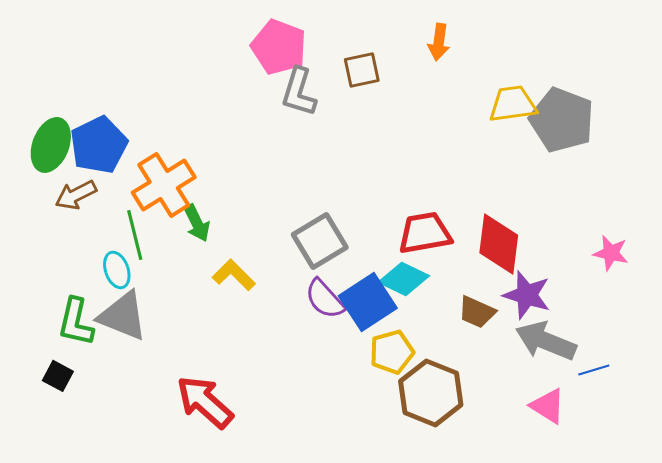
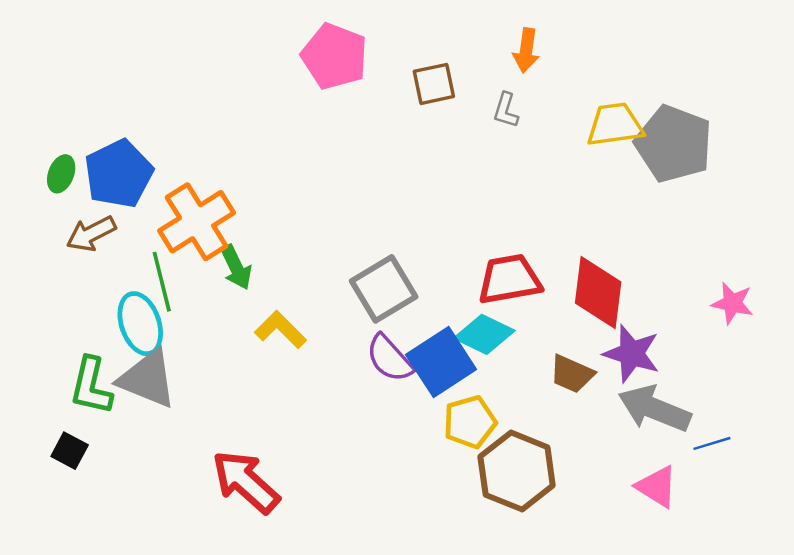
gray L-shape: (299, 92) -> (506, 110), moved, size x0.6
green ellipse: (51, 145) -> (61, 174), size x0.6
cyan ellipse: (117, 270) -> (140, 324), size x1.4

